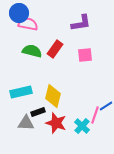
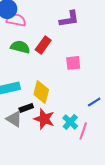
pink square: (85, 55) -> (73, 63), moved
pink line: (95, 115) -> (83, 131), moved
gray triangle: (26, 123) -> (14, 119), turned 30

